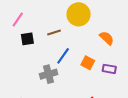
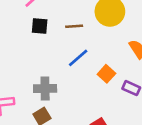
gray cross: (49, 74) -> (45, 89), moved

